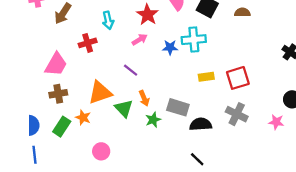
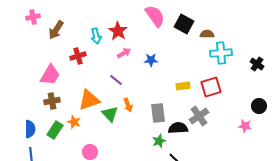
brown semicircle: (242, 12) -> (207, 34), moved
red star: (147, 15) -> (118, 31), moved
cyan cross: (194, 40) -> (221, 53), moved
gray rectangle: (178, 107) -> (158, 113), turned 66
gray cross: (237, 114) -> (199, 116), moved, turned 30
green star: (153, 120) -> (159, 141), moved

